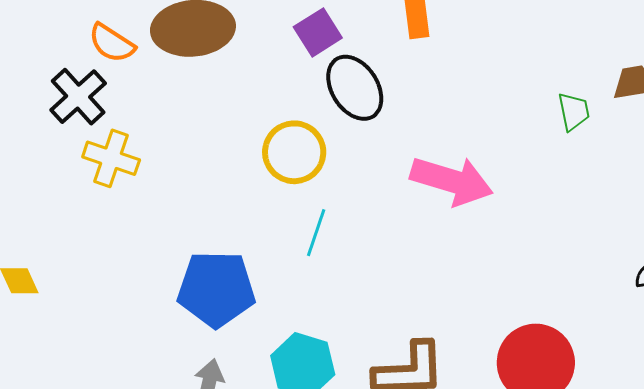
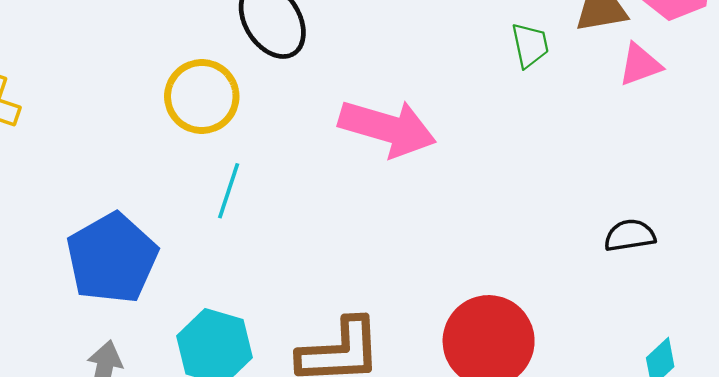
blue pentagon: (216, 289) -> (112, 258), turned -30

